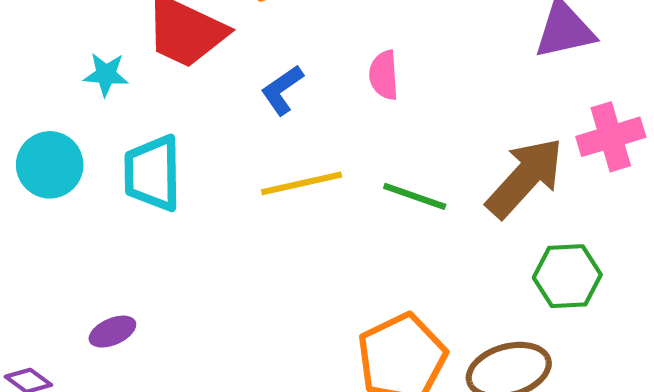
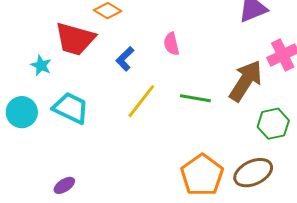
cyan star: (106, 74) -> (41, 65), turned 30
cyan trapezoid: (152, 173) -> (71, 108), turned 126
yellow line: (302, 183) -> (141, 101), turned -30

